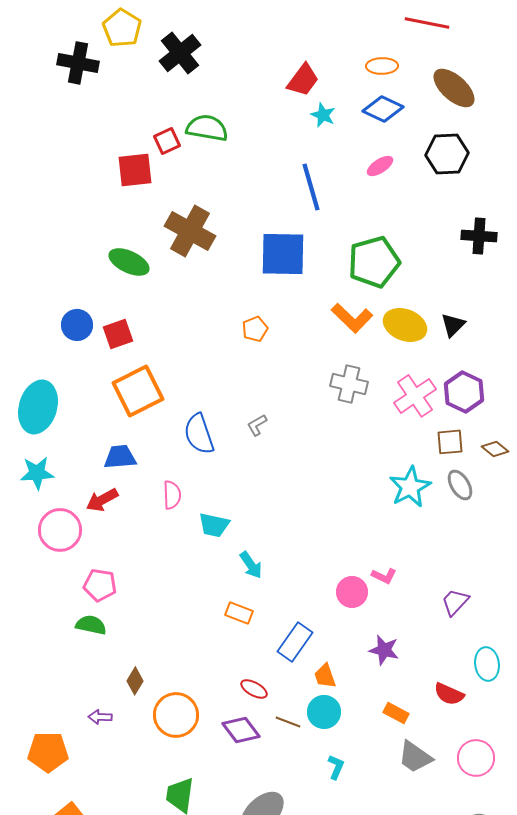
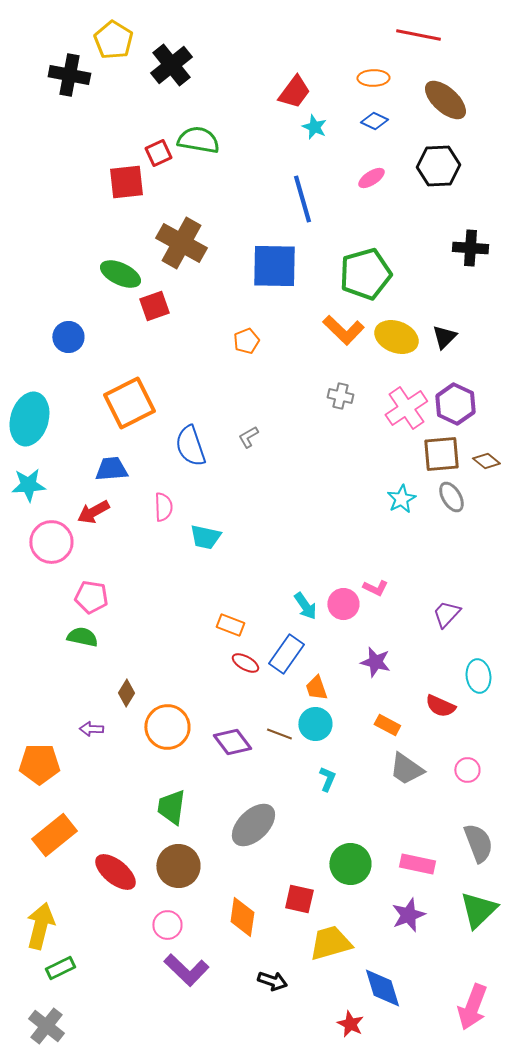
blue diamond: (383, 109) -> (374, 121), size x0.7
red square: (118, 334) -> (154, 306), moved
gray cross: (349, 384) -> (340, 396), size x0.7
brown square: (450, 442) -> (441, 454), size x1.4
cyan star: (410, 487) -> (401, 499), size x0.7
cyan arrow: (251, 565) -> (305, 606), moved
red ellipse: (254, 689) -> (245, 663), moved
pink circle: (476, 758) -> (467, 770), size x0.7

